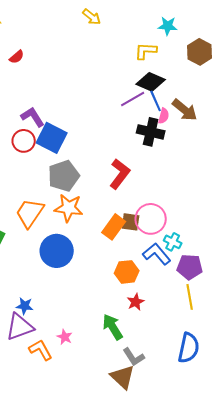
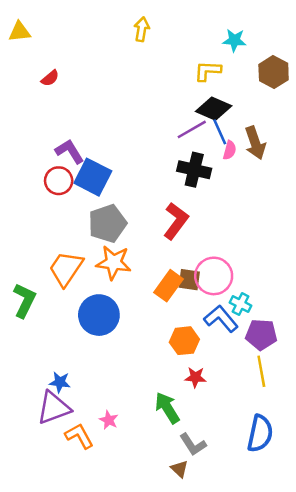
yellow arrow: (92, 17) -> (142, 29), turned -120
brown arrow: (185, 110) -> (255, 143), turned 32
black cross: (151, 132) -> (194, 170), moved
red star: (136, 302) -> (195, 377), turned 30
brown triangle: (123, 377) -> (179, 469), size x0.6

